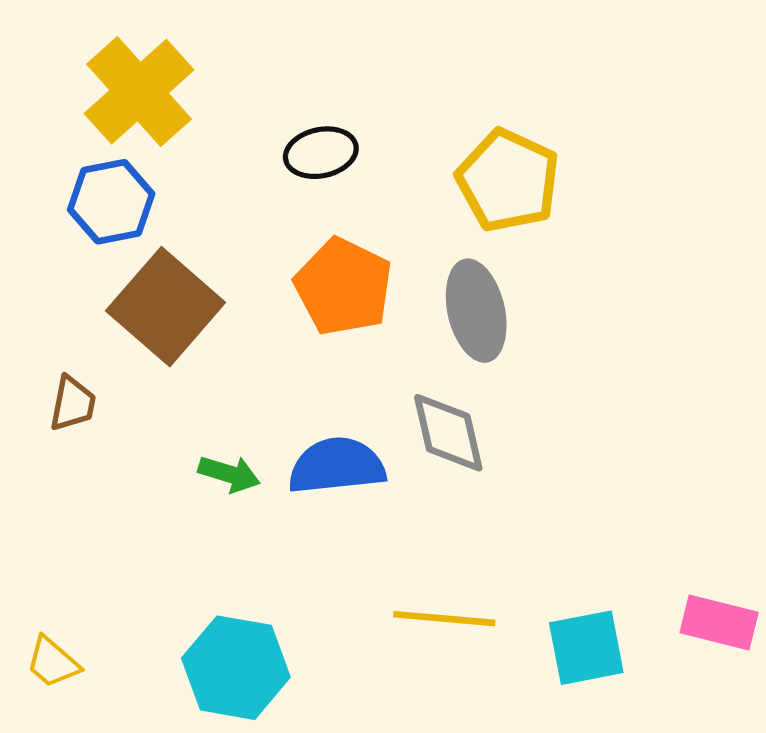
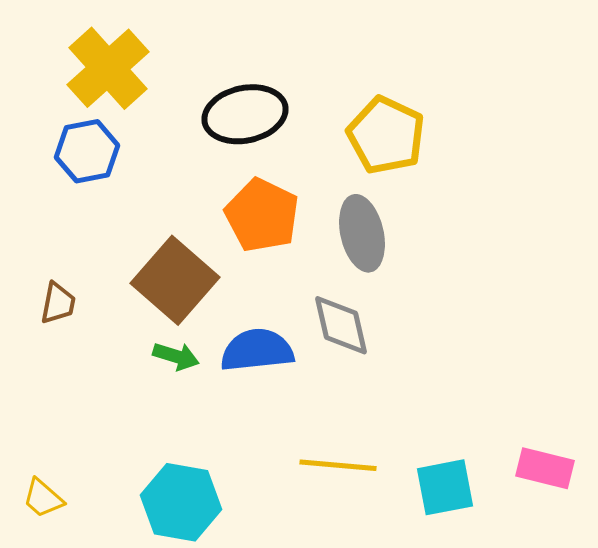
black ellipse: (321, 153) -> (245, 114), size x1.5
brown square: (166, 307) -> (175, 280), moved

